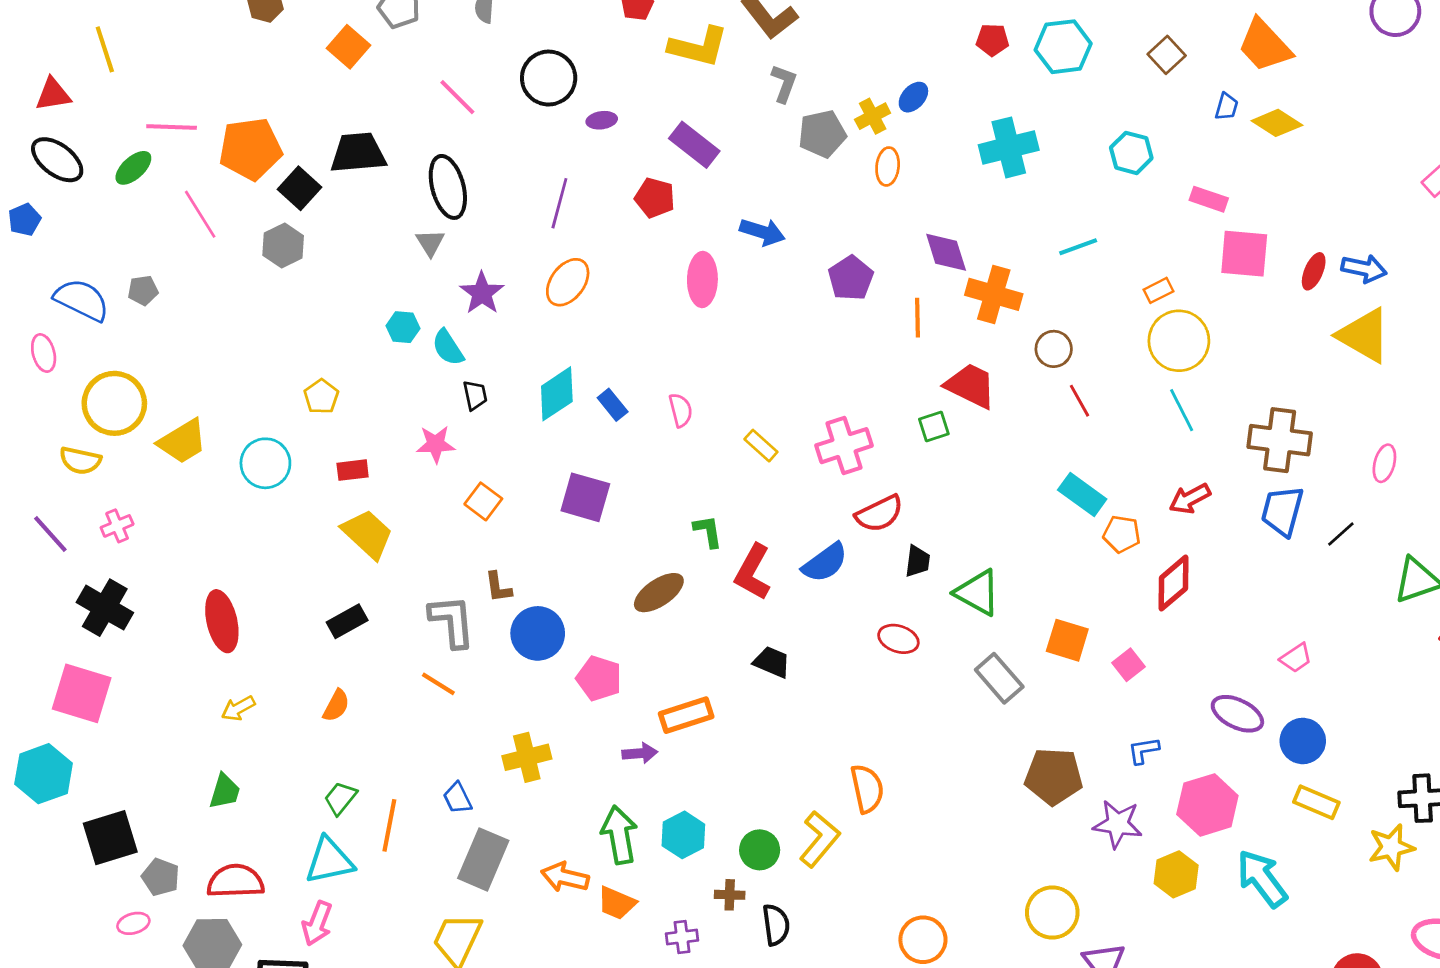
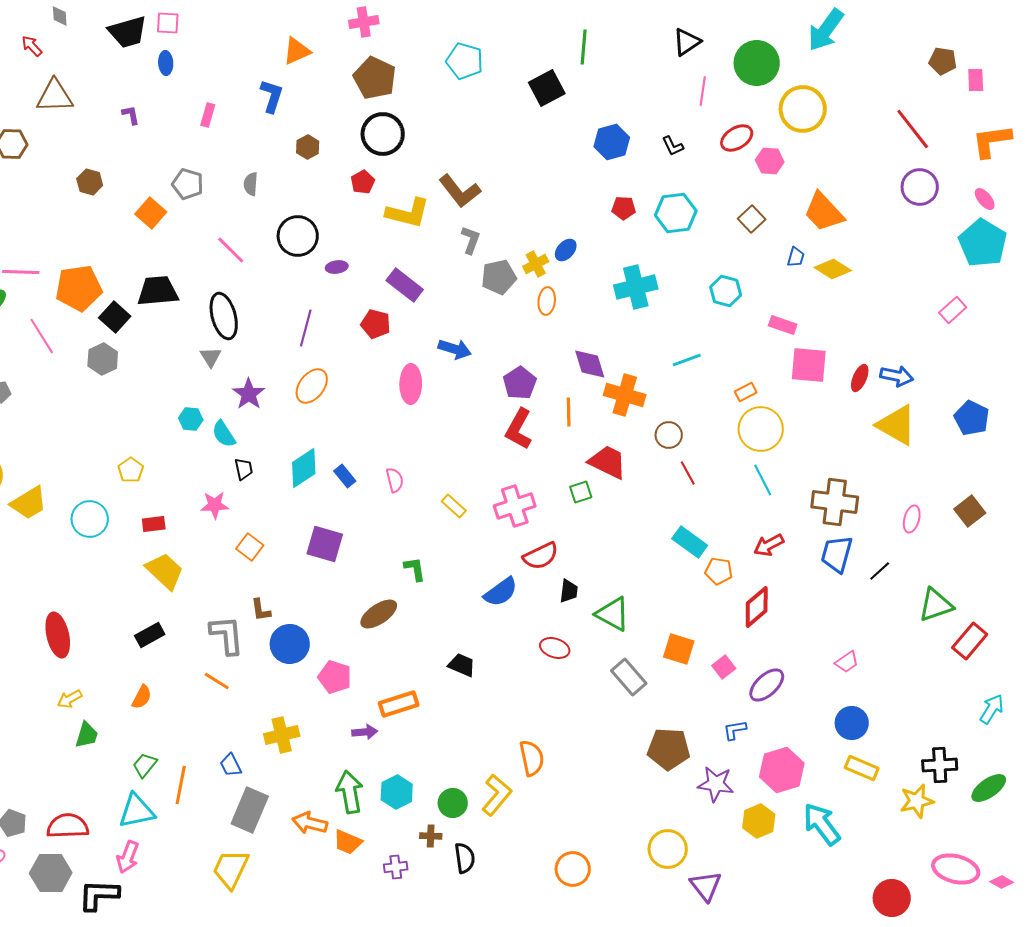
red L-shape: (753, 572) -> (519, 429), moved
purple ellipse: (1237, 714) -> (767, 685), moved, turned -69
green trapezoid: (225, 791) -> (87, 735), moved

